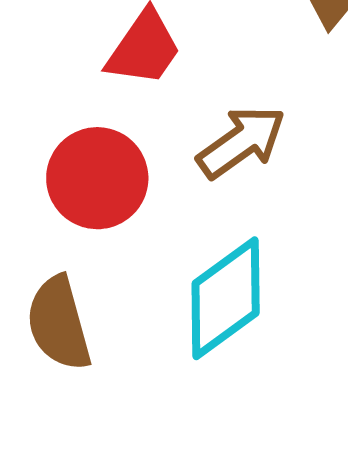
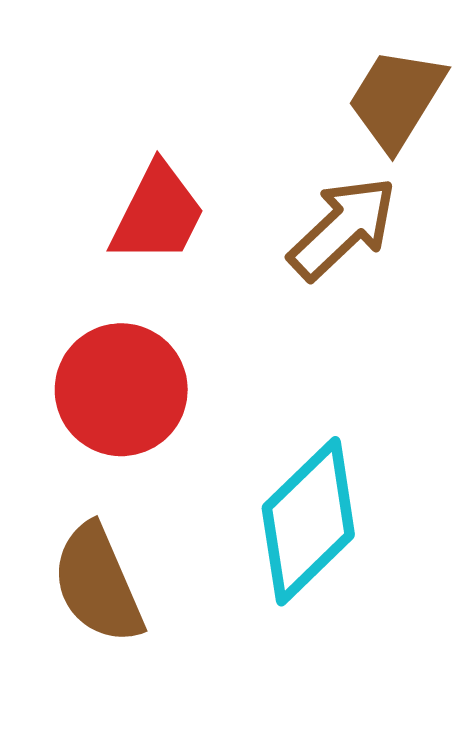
brown arrow: (241, 142) -> (343, 228), moved

